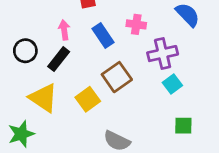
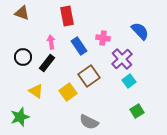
purple cross: (163, 54) -> (122, 59), turned -30
yellow triangle: (43, 98) -> (36, 91), size x0.7
green square: (183, 126) -> (137, 111), turned -32

